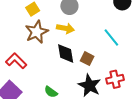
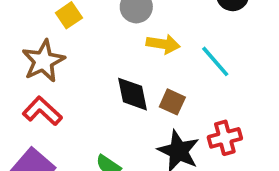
yellow arrow: (65, 28) -> (163, 44), moved
brown star: (37, 32) -> (43, 61), moved

